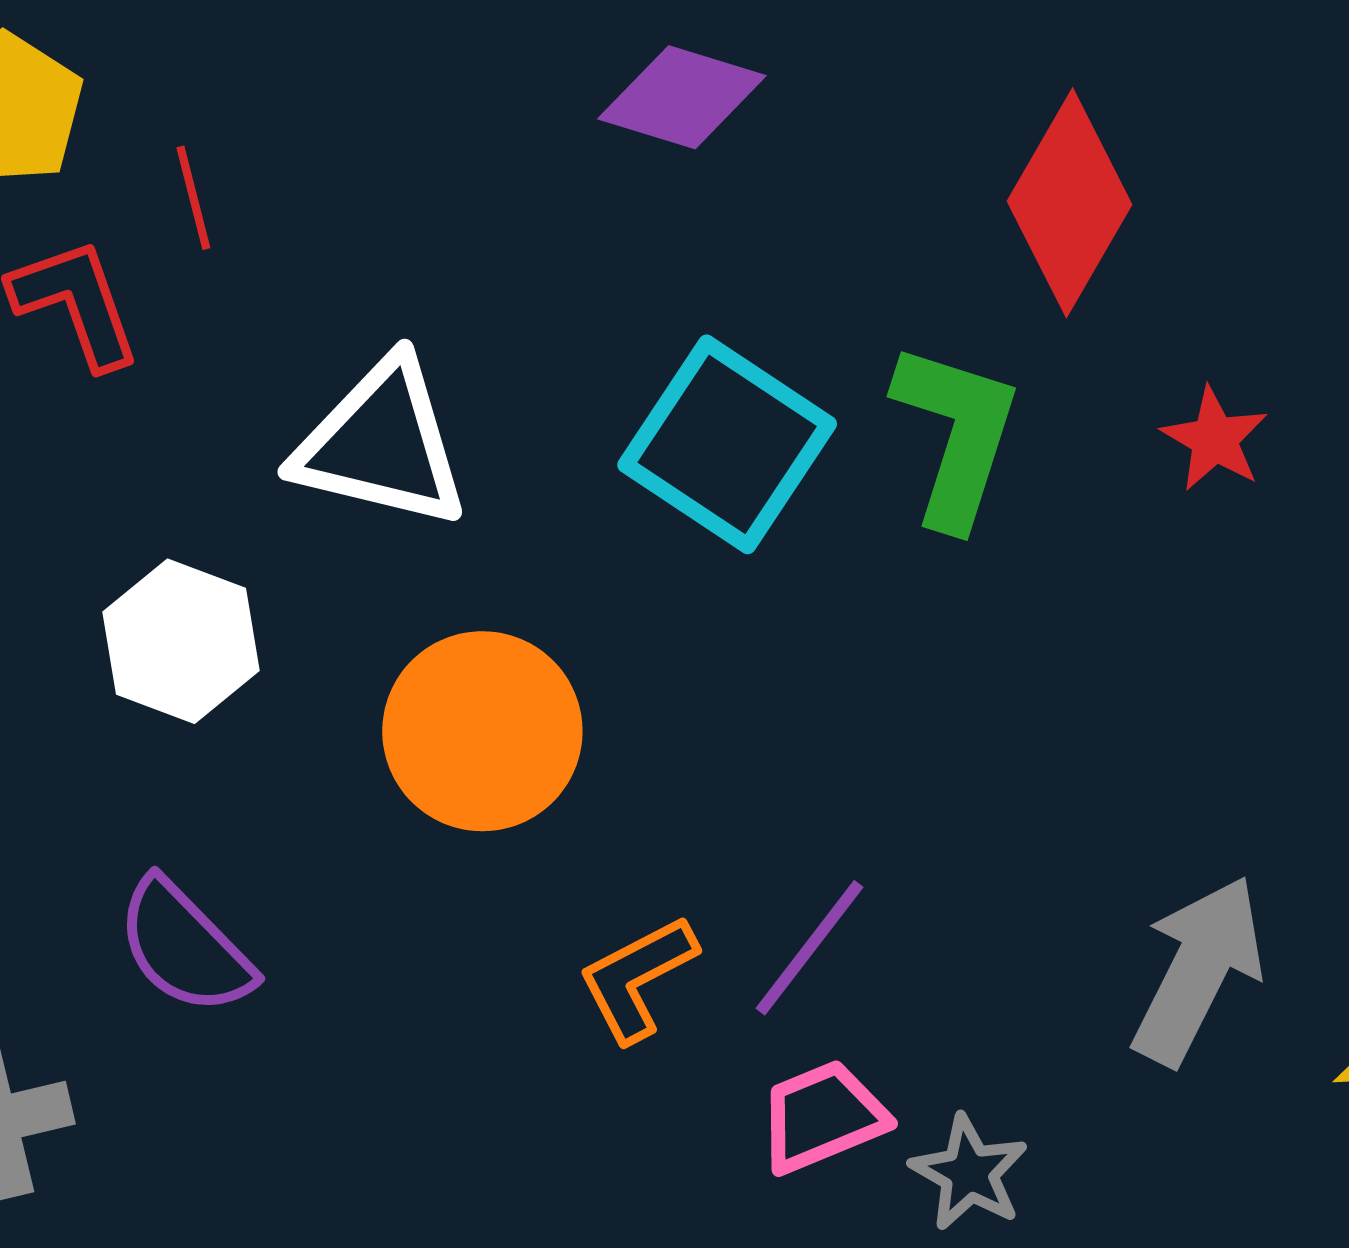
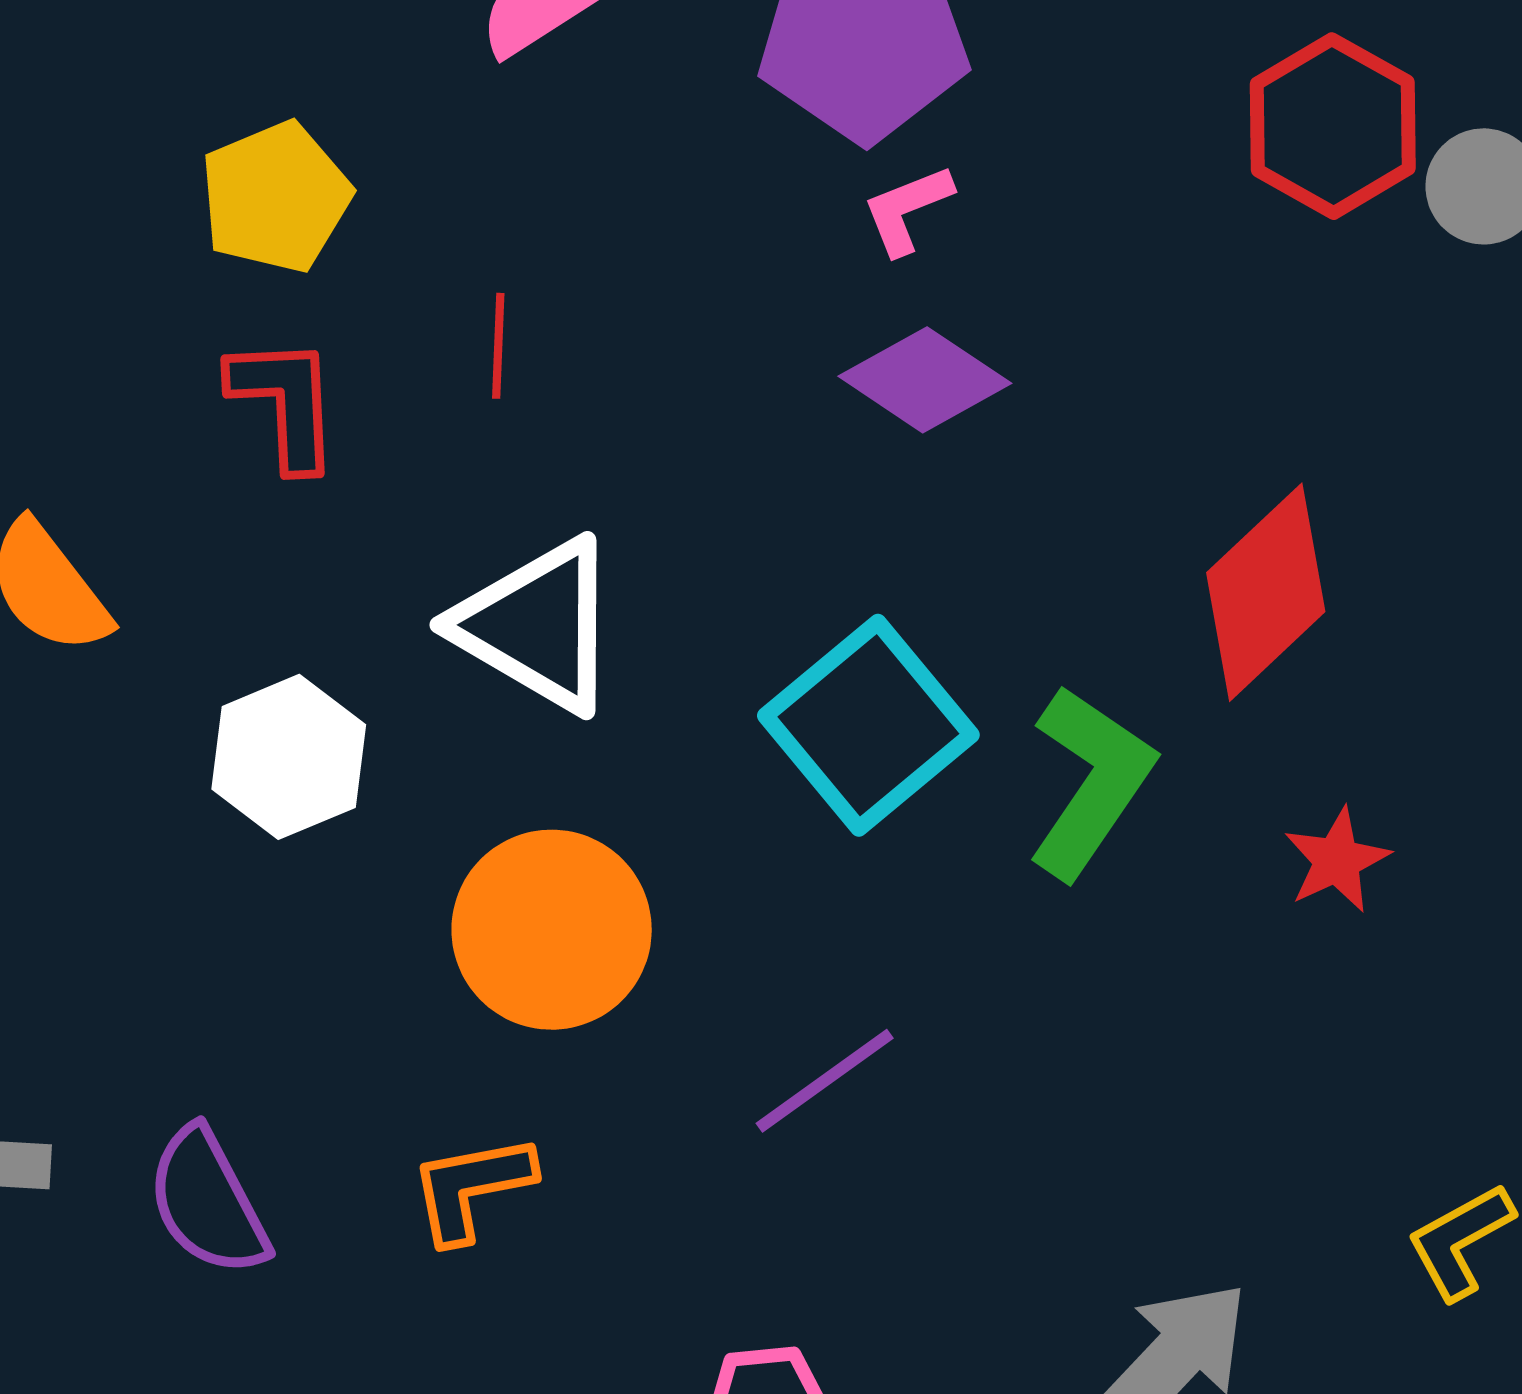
red line: (193, 198) -> (498, 346), moved
purple semicircle: (185, 947) -> (208, 1202), moved
purple line: (810, 948) -> (825, 1081), moved
orange L-shape: (637, 978) -> (471, 1188), moved

